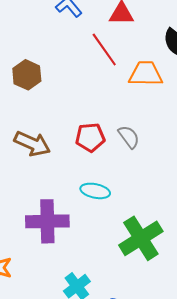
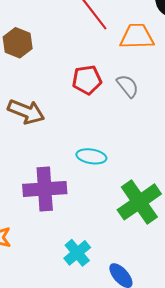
red pentagon: (90, 137) -> (87, 80), moved
gray semicircle: (129, 137) -> (128, 86), moved

